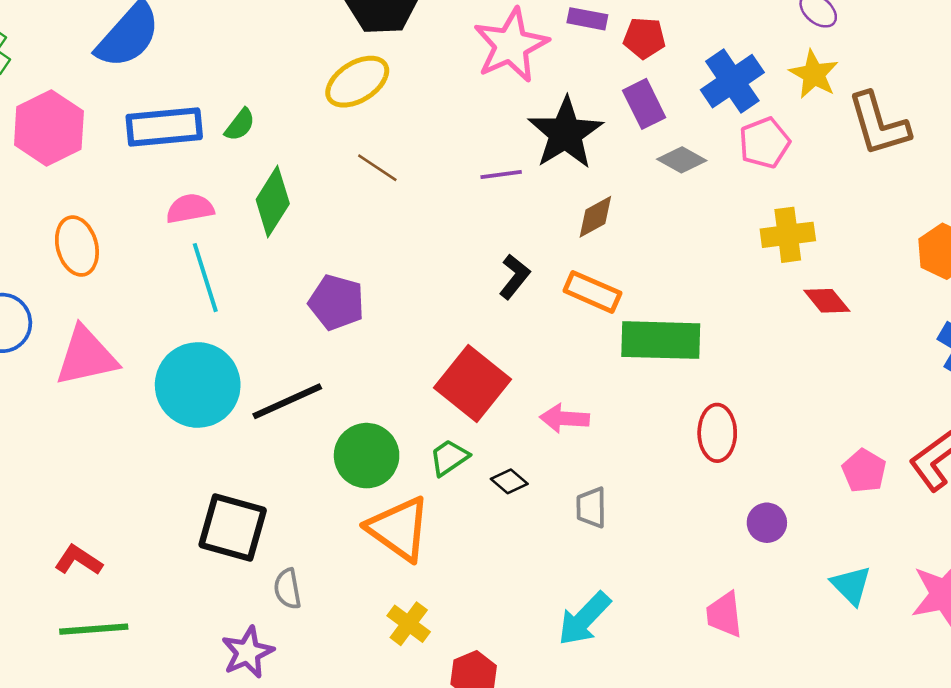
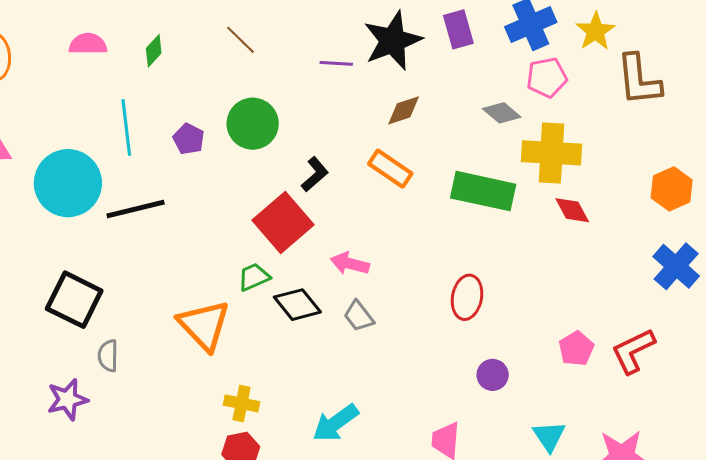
gray diamond: (682, 160) -> (502, 113), moved
green diamond: (273, 202) -> (154, 51), size x0.6
yellow cross: (788, 235) -> (551, 153), size x1.4
black L-shape: (514, 277) -> (315, 174), moved
cyan line: (205, 278) -> (126, 127), moved
purple pentagon: (336, 302) -> (189, 139), size x0.7
green rectangle: (661, 340) -> (483, 191), moved
green circle: (367, 456) -> (253, 124), moved
black diamond: (509, 481) -> (297, 305), size x1.6
gray trapezoid: (591, 508) -> (359, 316), moved, turned -48
yellow cross: (409, 624) -> (242, 403), moved, turned -36

